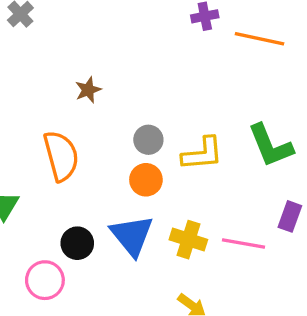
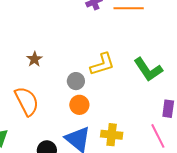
yellow L-shape: (202, 154) -> (102, 64), moved
pink line: (243, 244) -> (158, 136), moved, turned 65

